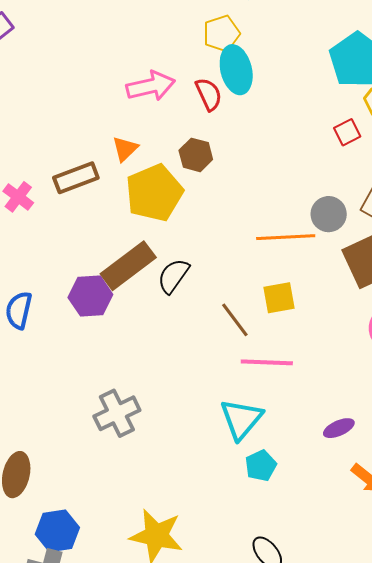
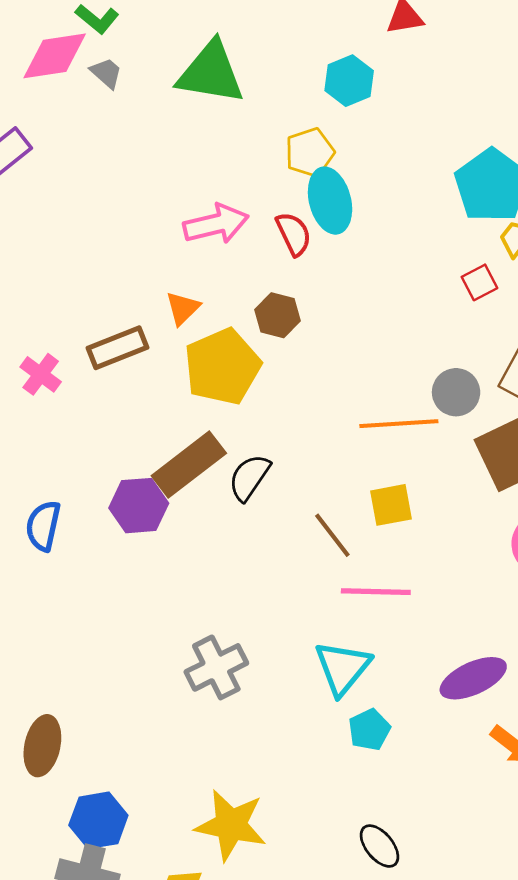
gray cross: (117, 413) -> (216, 667), moved
purple ellipse: (339, 428) -> (473, 678), size x1.6

